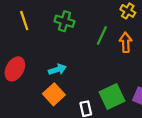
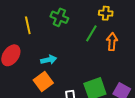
yellow cross: (128, 11) -> (106, 13), moved, turned -32
yellow line: (24, 21) -> (28, 25), moved

